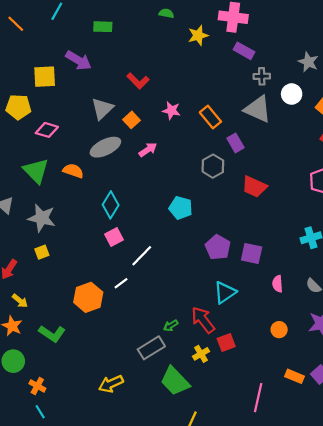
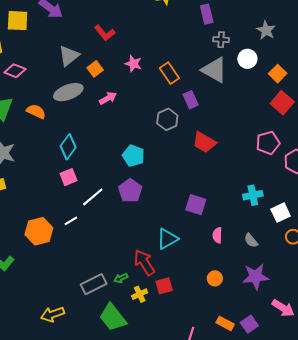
purple rectangle: (244, 51) -> (207, 14), turned 42
purple pentagon: (218, 247) -> (130, 191), moved
green arrow: (171, 325) -> (121, 278), moved

